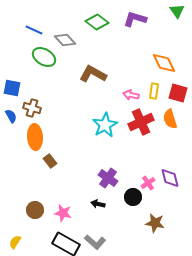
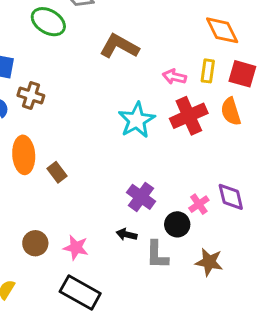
orange ellipse: (35, 137) -> (24, 155), moved
gray L-shape: (95, 242) -> (157, 255), moved, turned 50

